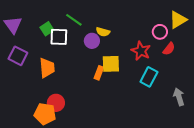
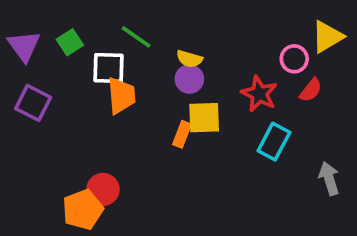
green square: (47, 29) -> (70, 42), moved
purple circle: (92, 41) -> (189, 79), moved
orange trapezoid: (47, 68) -> (121, 96), moved
orange pentagon: (45, 114) -> (83, 210), turned -30

